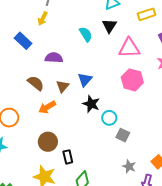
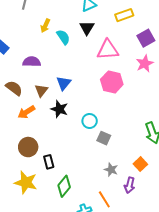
yellow arrow: (43, 18) -> (45, 26), moved
black star: (91, 104) -> (59, 109), moved

